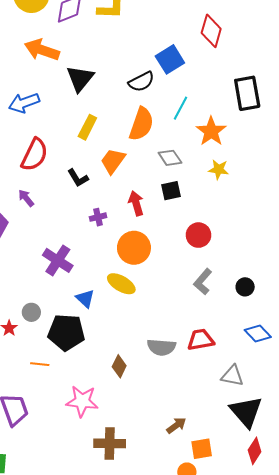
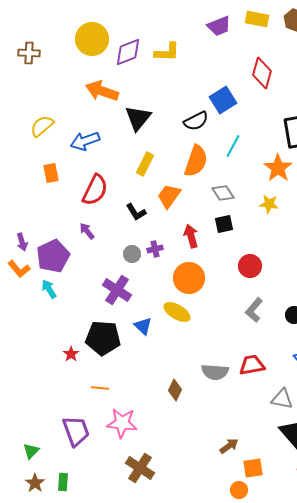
orange star: (211, 131) -> (278, 168), moved
gray circle: (31, 312) -> (132, 254), moved
black pentagon: (66, 332) -> (103, 338), moved
pink star: (82, 401) -> (122, 423), moved
brown cross: (110, 443) -> (140, 468), moved, turned 32

